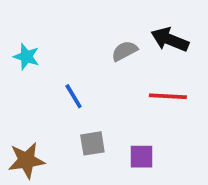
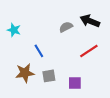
red line: (168, 96) -> (89, 51), turned -36
brown star: (26, 160) -> (25, 73), moved

